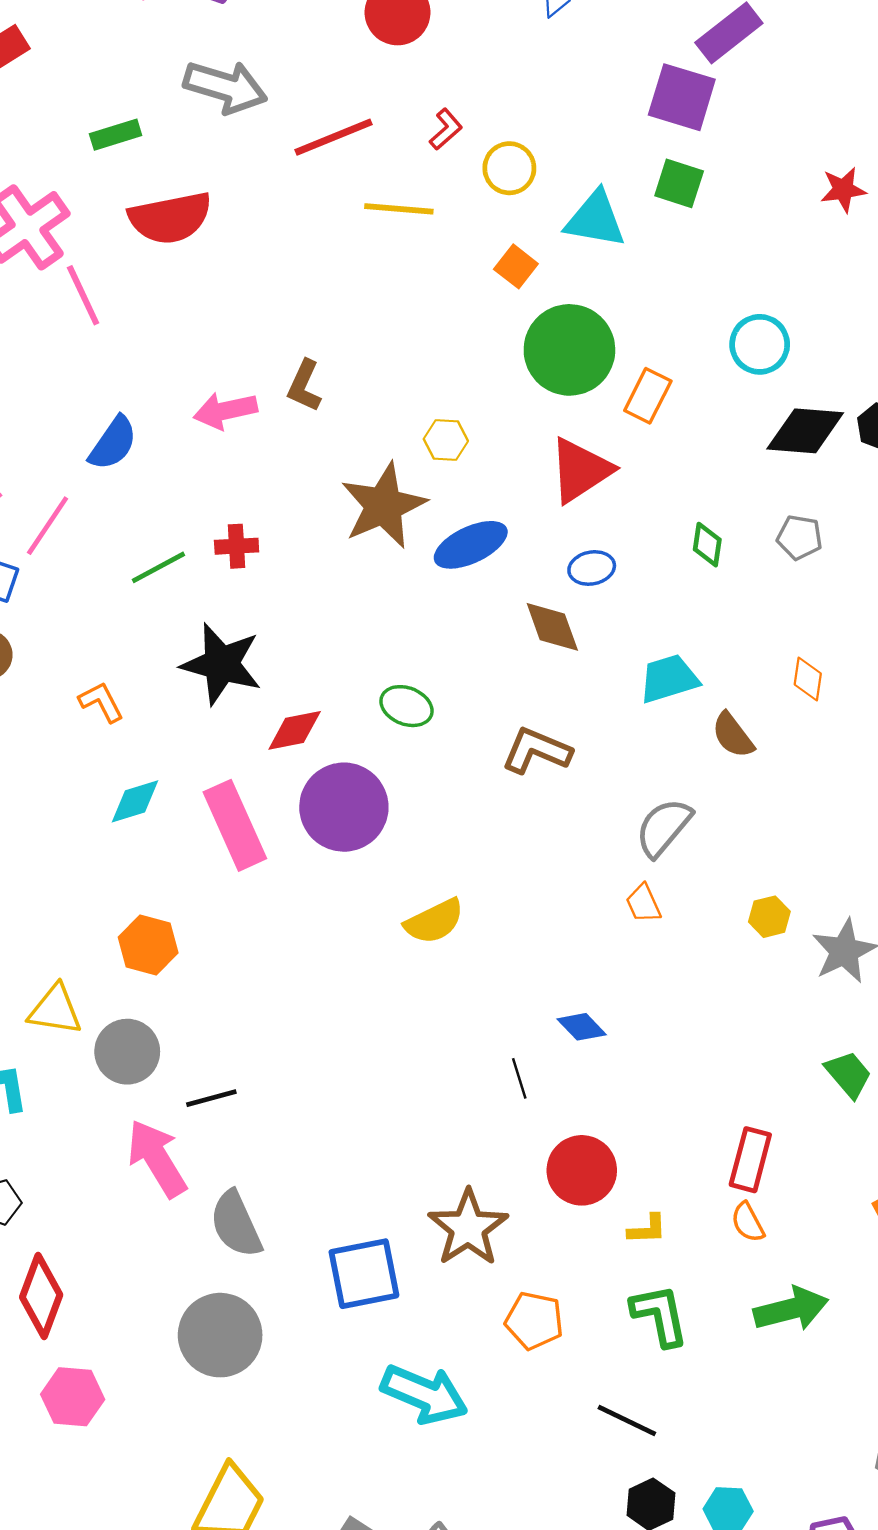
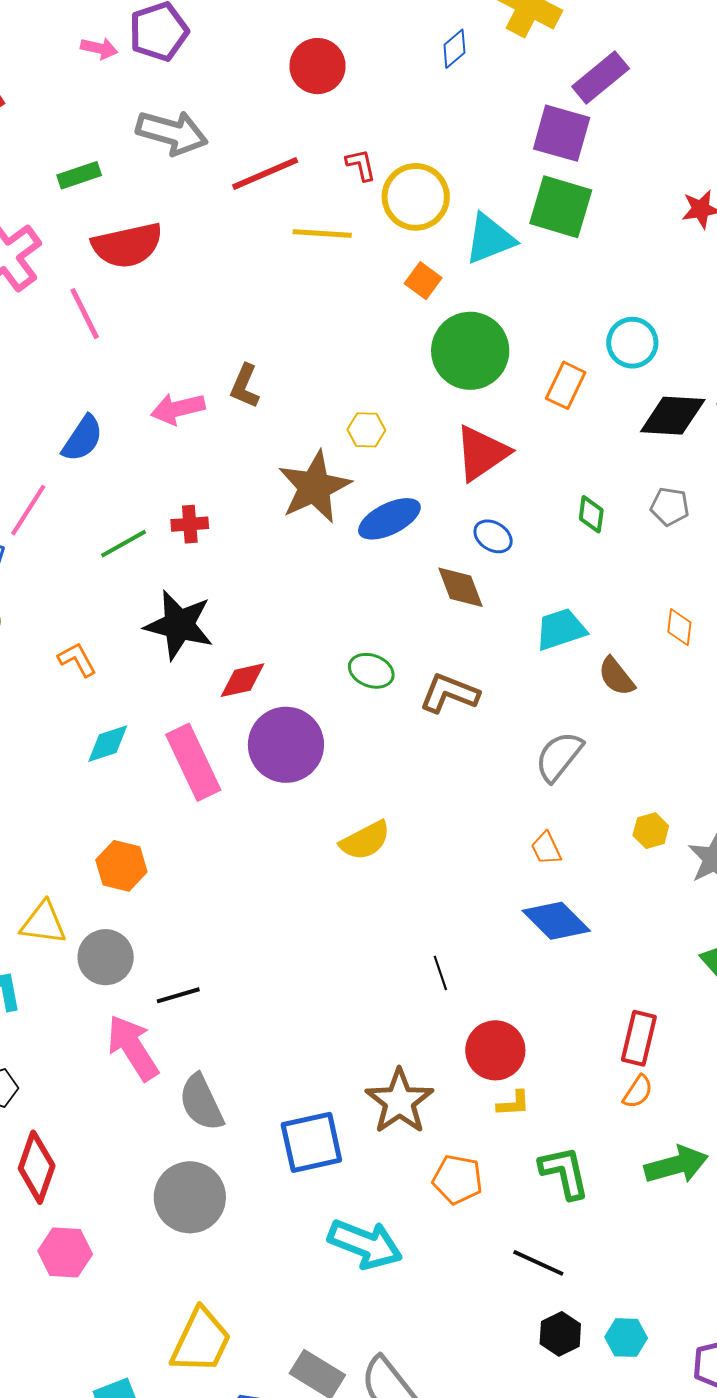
red L-shape: (446, 129) -> (361, 165), turned -60
yellow circle: (509, 168) -> (416, 197), size x1.5
green square: (679, 183) -> (561, 207), size x1.5
cyan triangle: (595, 219) -> (490, 239), turned -30
pink line: (83, 295) -> (85, 314), moved
orange rectangle: (648, 396) -> (566, 385), moved
blue ellipse: (592, 568) -> (493, 536), turned 45
green ellipse: (406, 706) -> (371, 671), moved
orange trapezoid: (643, 903) -> (546, 848), moved
blue diamond: (582, 1027) -> (556, 921), moved, size x1.6
orange semicircle: (748, 1222) -> (638, 1092), turned -117
yellow L-shape: (647, 1229) -> (513, 1104), moved

